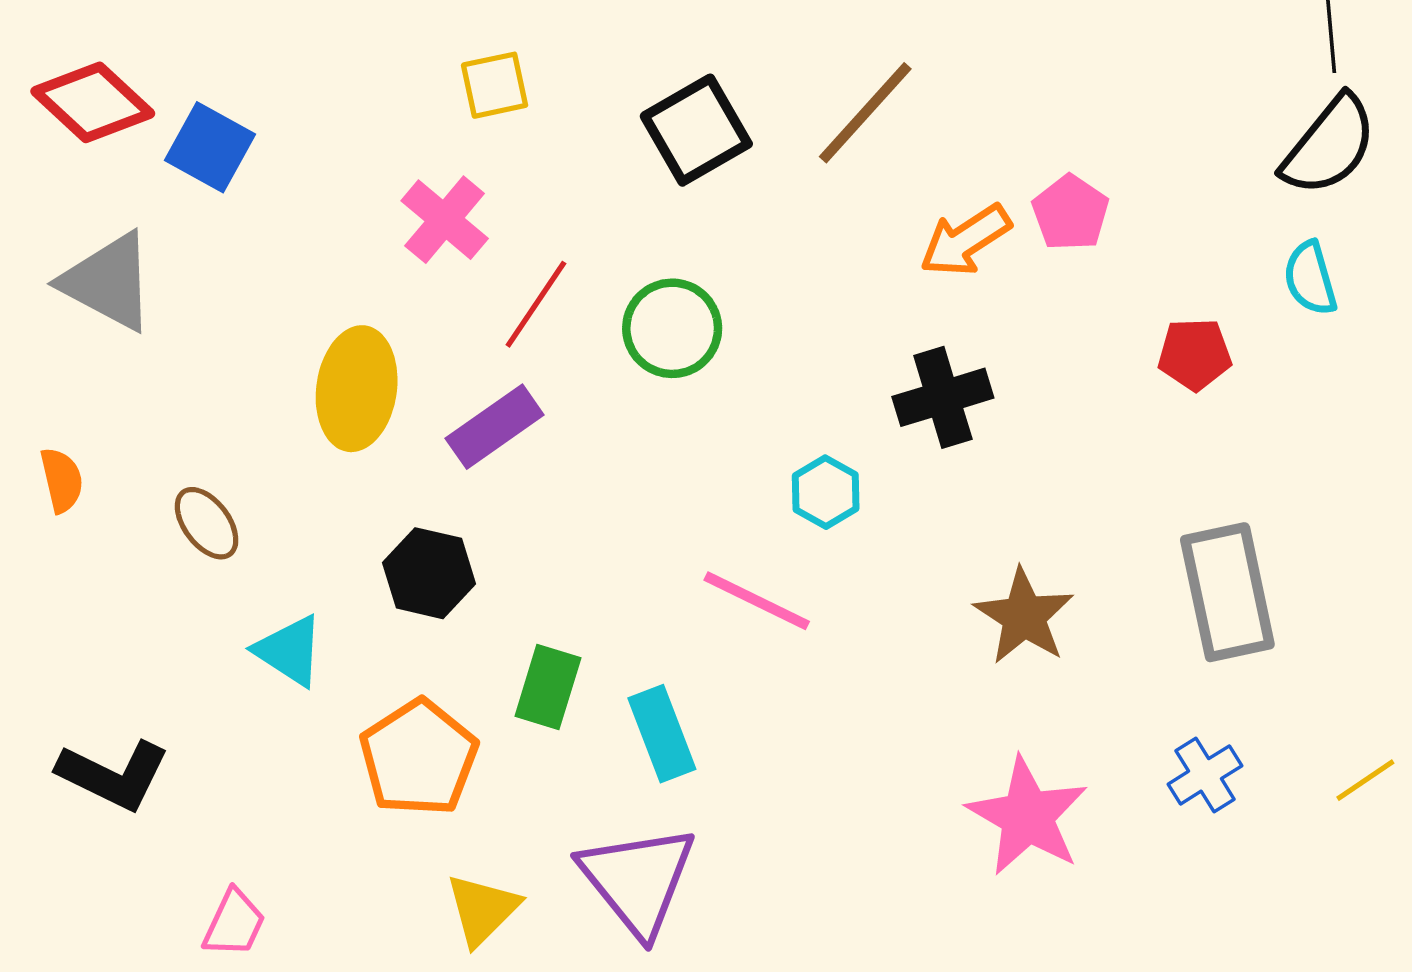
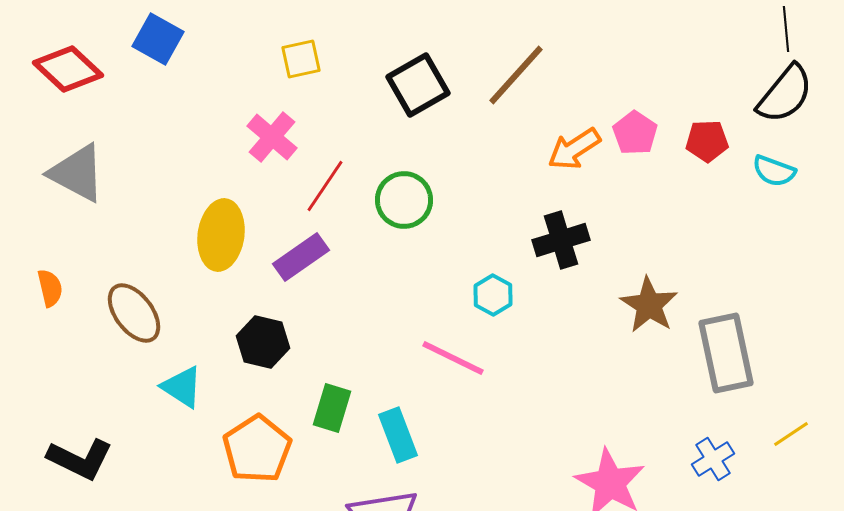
blue square: (210, 147) -> (158, 39), moved
cyan semicircle: (1310, 278) -> (774, 171), turned -54
red pentagon: (1195, 354) -> (707, 141), moved
brown ellipse: (207, 523) -> (134, 313), size x1.4
brown star: (1024, 616) -> (649, 305), moved
yellow line: (1365, 780) -> (791, 434), moved

